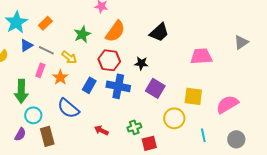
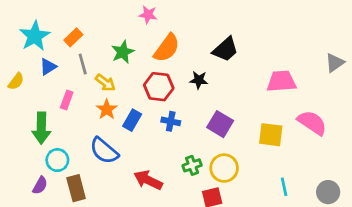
gray line: (46, 50) -> (83, 64), moved, turned 49
black star: (141, 63) -> (199, 80), moved
orange star: (60, 77) -> (107, 109), moved
blue cross: (118, 86) -> (171, 121), size x0.6
pink semicircle: (227, 104) -> (312, 123), moved, turned 65
yellow circle: (174, 118) -> (224, 168), moved
green cross: (134, 127) -> (192, 165), moved
red arrow: (101, 130) -> (148, 180), size x1.5

